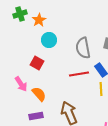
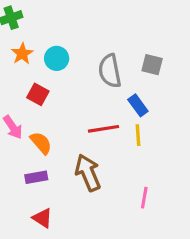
orange star: (39, 20) -> (22, 54), moved
red line: (79, 74) -> (104, 129), moved

